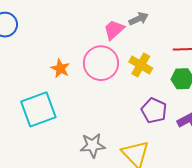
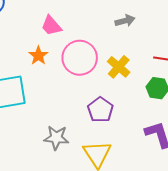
pink trapezoid: (114, 30) -> (51, 26), moved, turned -100
purple pentagon: (154, 111) -> (100, 110), moved

